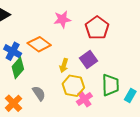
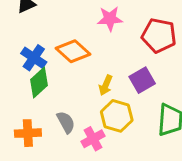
red pentagon: (97, 28) -> (159, 36), turned -30
pink cross: (84, 99) -> (93, 139), moved
orange cross: (14, 103) -> (28, 133), turned 36

